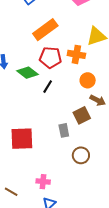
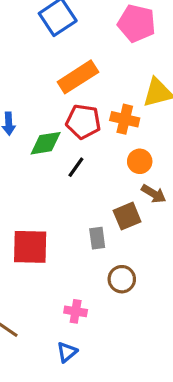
green diamond: (28, 73) -> (46, 143), turned -50
pink cross: (43, 182) -> (76, 311), moved

